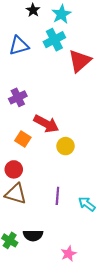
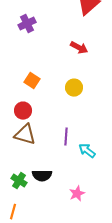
purple cross: (18, 97) -> (27, 24), moved
red arrow: (46, 124) -> (79, 48), moved, size x0.7
cyan arrow: (87, 204) -> (87, 151), moved

